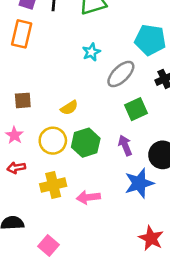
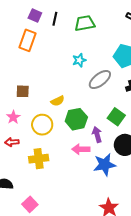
green square: (136, 109) -> (116, 117), moved, turned -36
green hexagon: (86, 143) -> (76, 119), moved
pink arrow: (88, 197) -> (81, 149), moved

